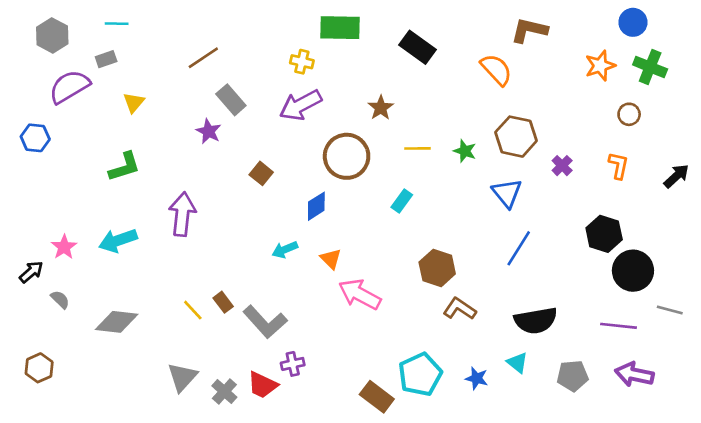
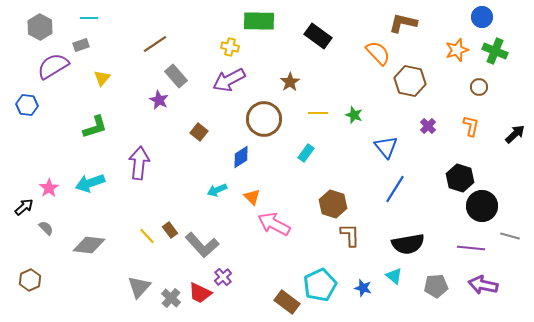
brown hexagon: (516, 137) -> (410, 81), moved
brown L-shape: (460, 309) -> (350, 235), turned 55
purple cross: (293, 364) -> (223, 277), turned -30

